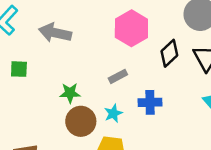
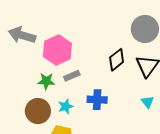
pink hexagon: (131, 28) -> (57, 50), moved
green star: (70, 93) -> (46, 81), moved

